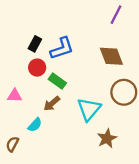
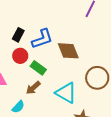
brown diamond: (111, 56) -> (68, 51), moved
cyan triangle: (89, 109) -> (66, 93), turned -40

